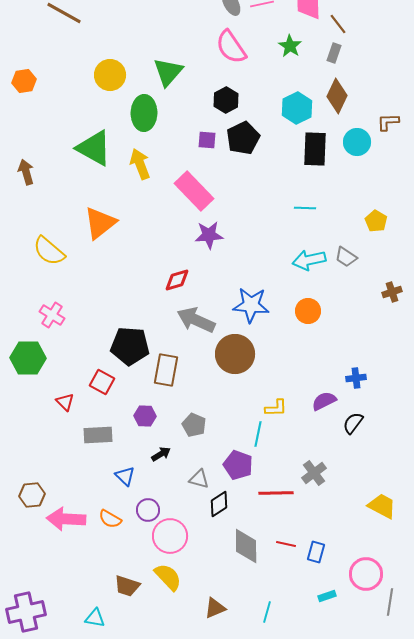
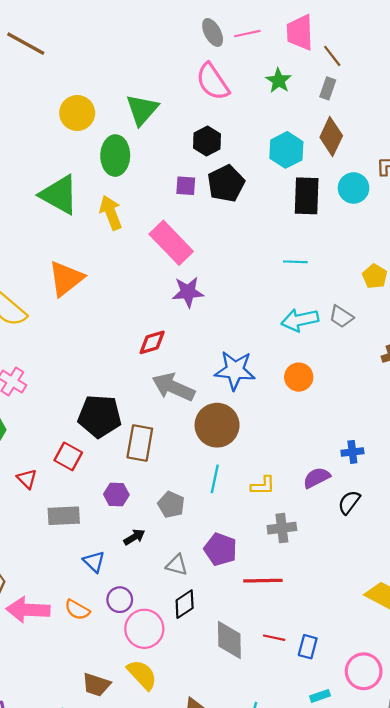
cyan line: (258, 434) -> (215, 479), moved
gray cross: (314, 473) -> (282, 528), moved, turned 30
black diamond: (219, 504) -> (185, 604), moved

